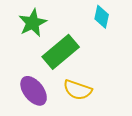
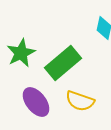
green star: (33, 23) -> (21, 53), moved

